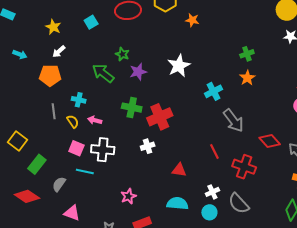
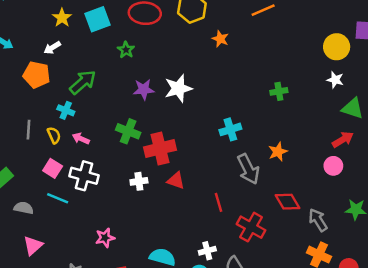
cyan square: (91, 22) -> (98, 19), size x1.5
yellow star: (53, 27) -> (62, 18), moved
green star: (122, 54) -> (126, 50), moved
white star: (179, 66) -> (178, 88), moved
green arrow: (103, 73) -> (83, 82), moved, turned 90
orange star: (247, 78) -> (278, 152), moved
gray line: (54, 111) -> (29, 130), moved
red triangle: (179, 170) -> (176, 181), moved
gray semicircle: (59, 184) -> (24, 208), turned 56
pink triangle: (72, 213) -> (33, 246), turned 48

